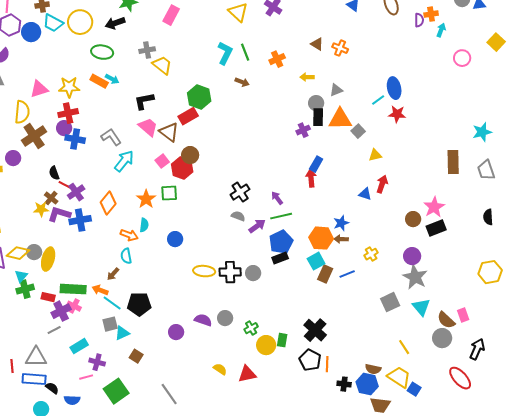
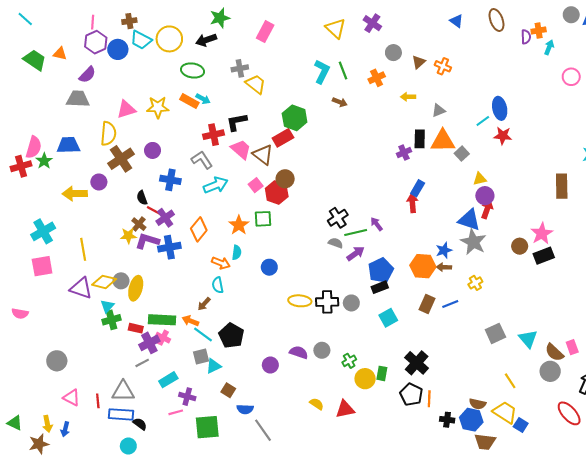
brown triangle: (317, 44) -> (419, 62), turned 48
gray circle: (316, 103) -> (393, 53), moved
red cross: (68, 113) -> (214, 135), moved
blue cross: (75, 139) -> (170, 180), moved
cyan arrow: (124, 161) -> (216, 185), turned 30
blue triangle: (365, 194) -> (469, 220), size x1.6
green line: (281, 216) -> (356, 232), moved
purple circle: (412, 256) -> (485, 196), moved
cyan square: (316, 261) -> (388, 318), moved
gray star: (415, 277) -> (473, 242), moved
black pentagon: (139, 304) -> (231, 336), turned 30
green square: (116, 391) -> (207, 427), turned 30
blue semicircle: (72, 400) -> (245, 409), moved

